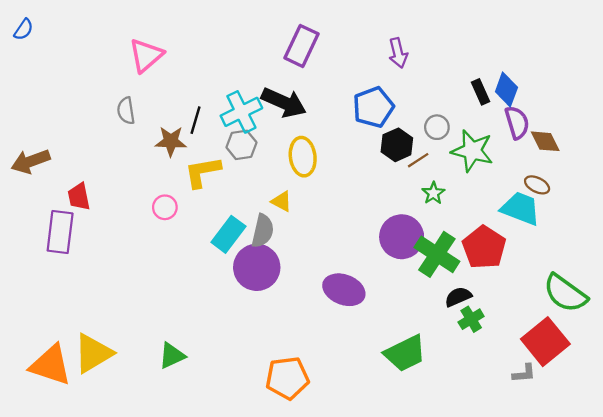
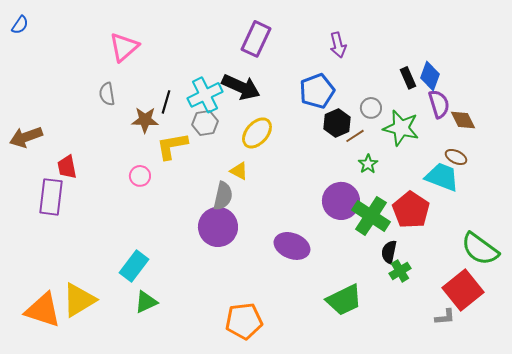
yellow ellipse: (303, 157) -> (257, 133), turned 48
cyan rectangle: (228, 234) -> (134, 266), moved
black semicircle: (458, 297) -> (389, 252), turned -55

